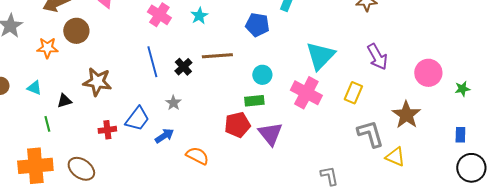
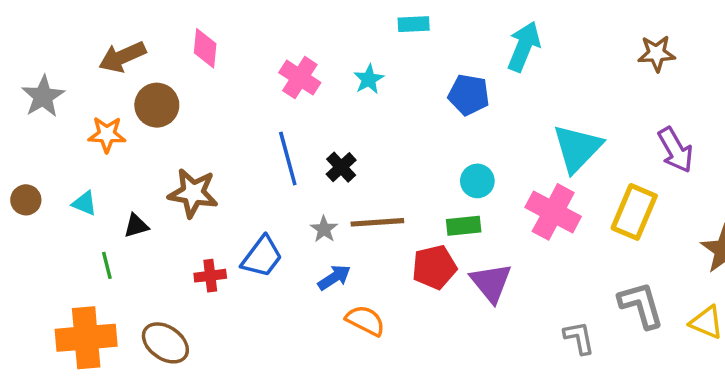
brown line: (217, 56) -> (377, 222), moved
yellow rectangle: (353, 93) -> (634, 212), size x1.4
gray L-shape: (370, 134) -> (641, 305), moved
blue arrow: (164, 136) -> (334, 277), moved
gray L-shape: (329, 176) -> (579, 338), moved

